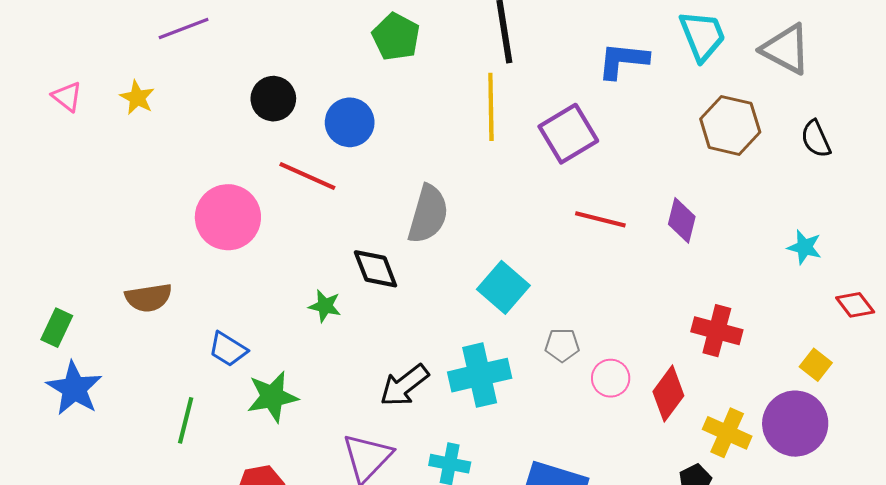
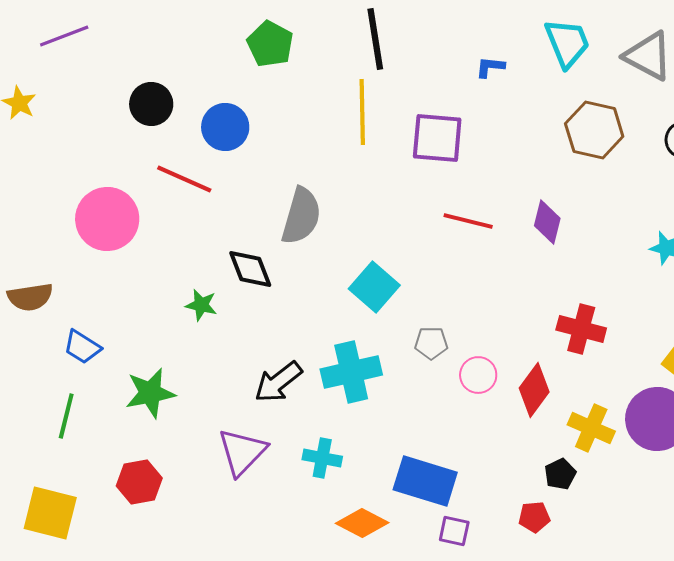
blue L-shape: (623, 60) -> (490, 67), size x0.6
purple square: (568, 134) -> (437, 138), turned 36
blue trapezoid: (228, 349) -> (82, 347), moved

